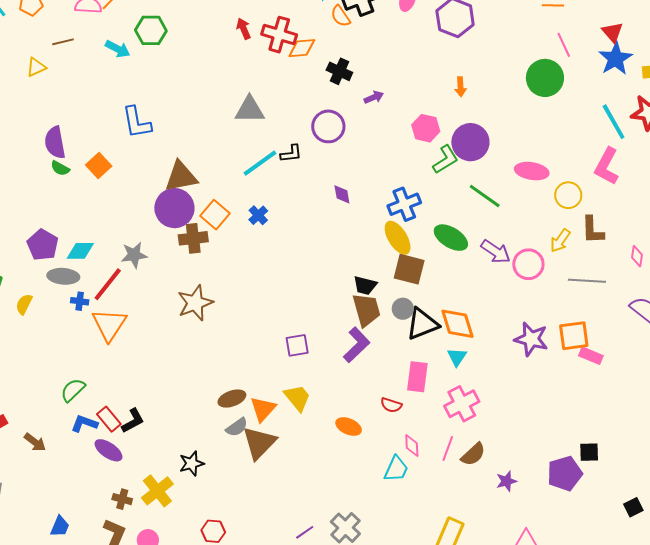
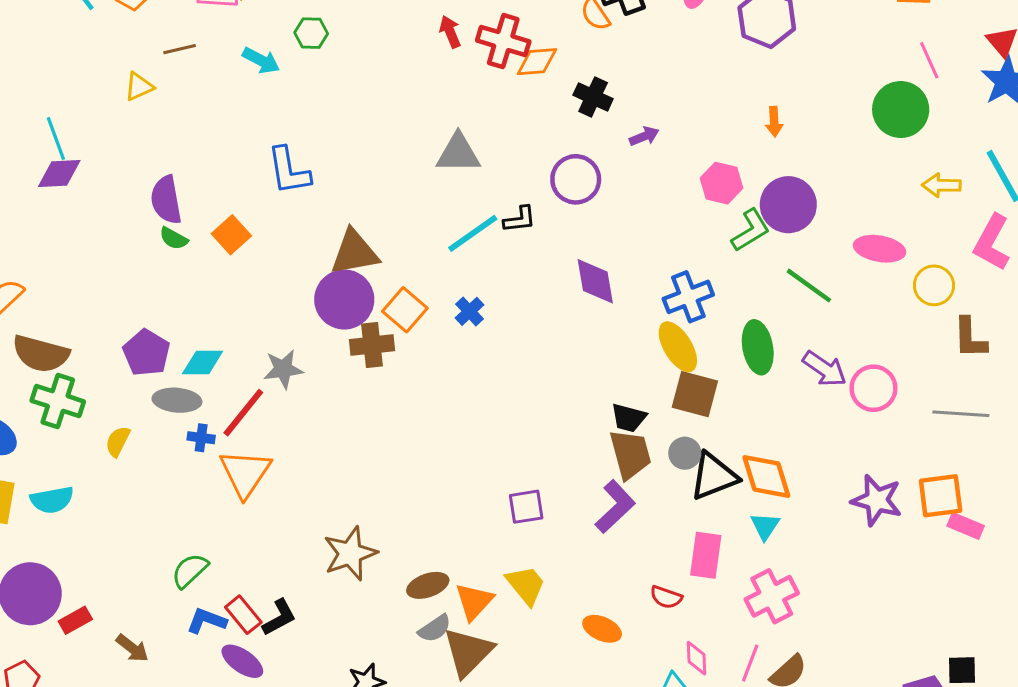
green hexagon: (151, 30) -> (311, 33), size x0.7
purple diamond: (342, 194) -> (595, 281), size x1.6
green ellipse: (451, 238) -> (758, 347), turned 48
yellow arrow: (560, 241) -> (941, 185), moved, turned 55
brown star: (195, 303) -> (350, 554), moved

